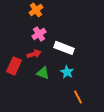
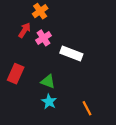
red arrow: (34, 54) -> (25, 30), moved, turned -40
cyan star: (67, 72) -> (49, 102), moved

